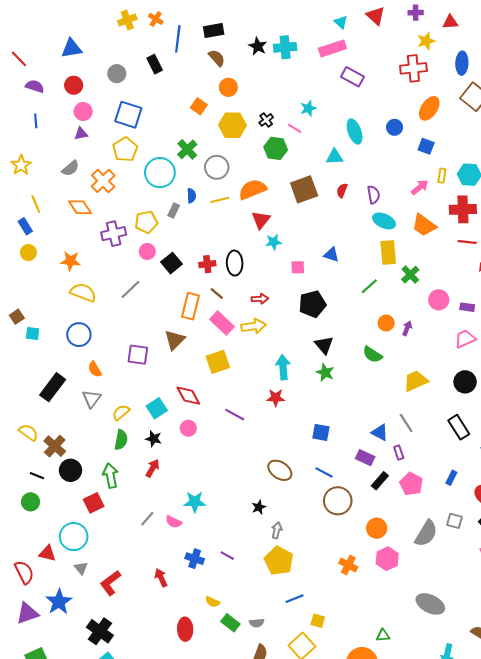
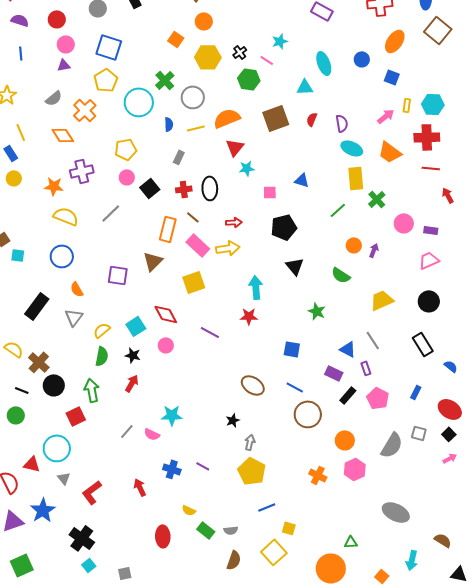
gray rectangle: (174, 210) -> (179, 157), moved
purple cross: (114, 234) -> (82, 171), moved
green star: (325, 372) -> (317, 311), moved

